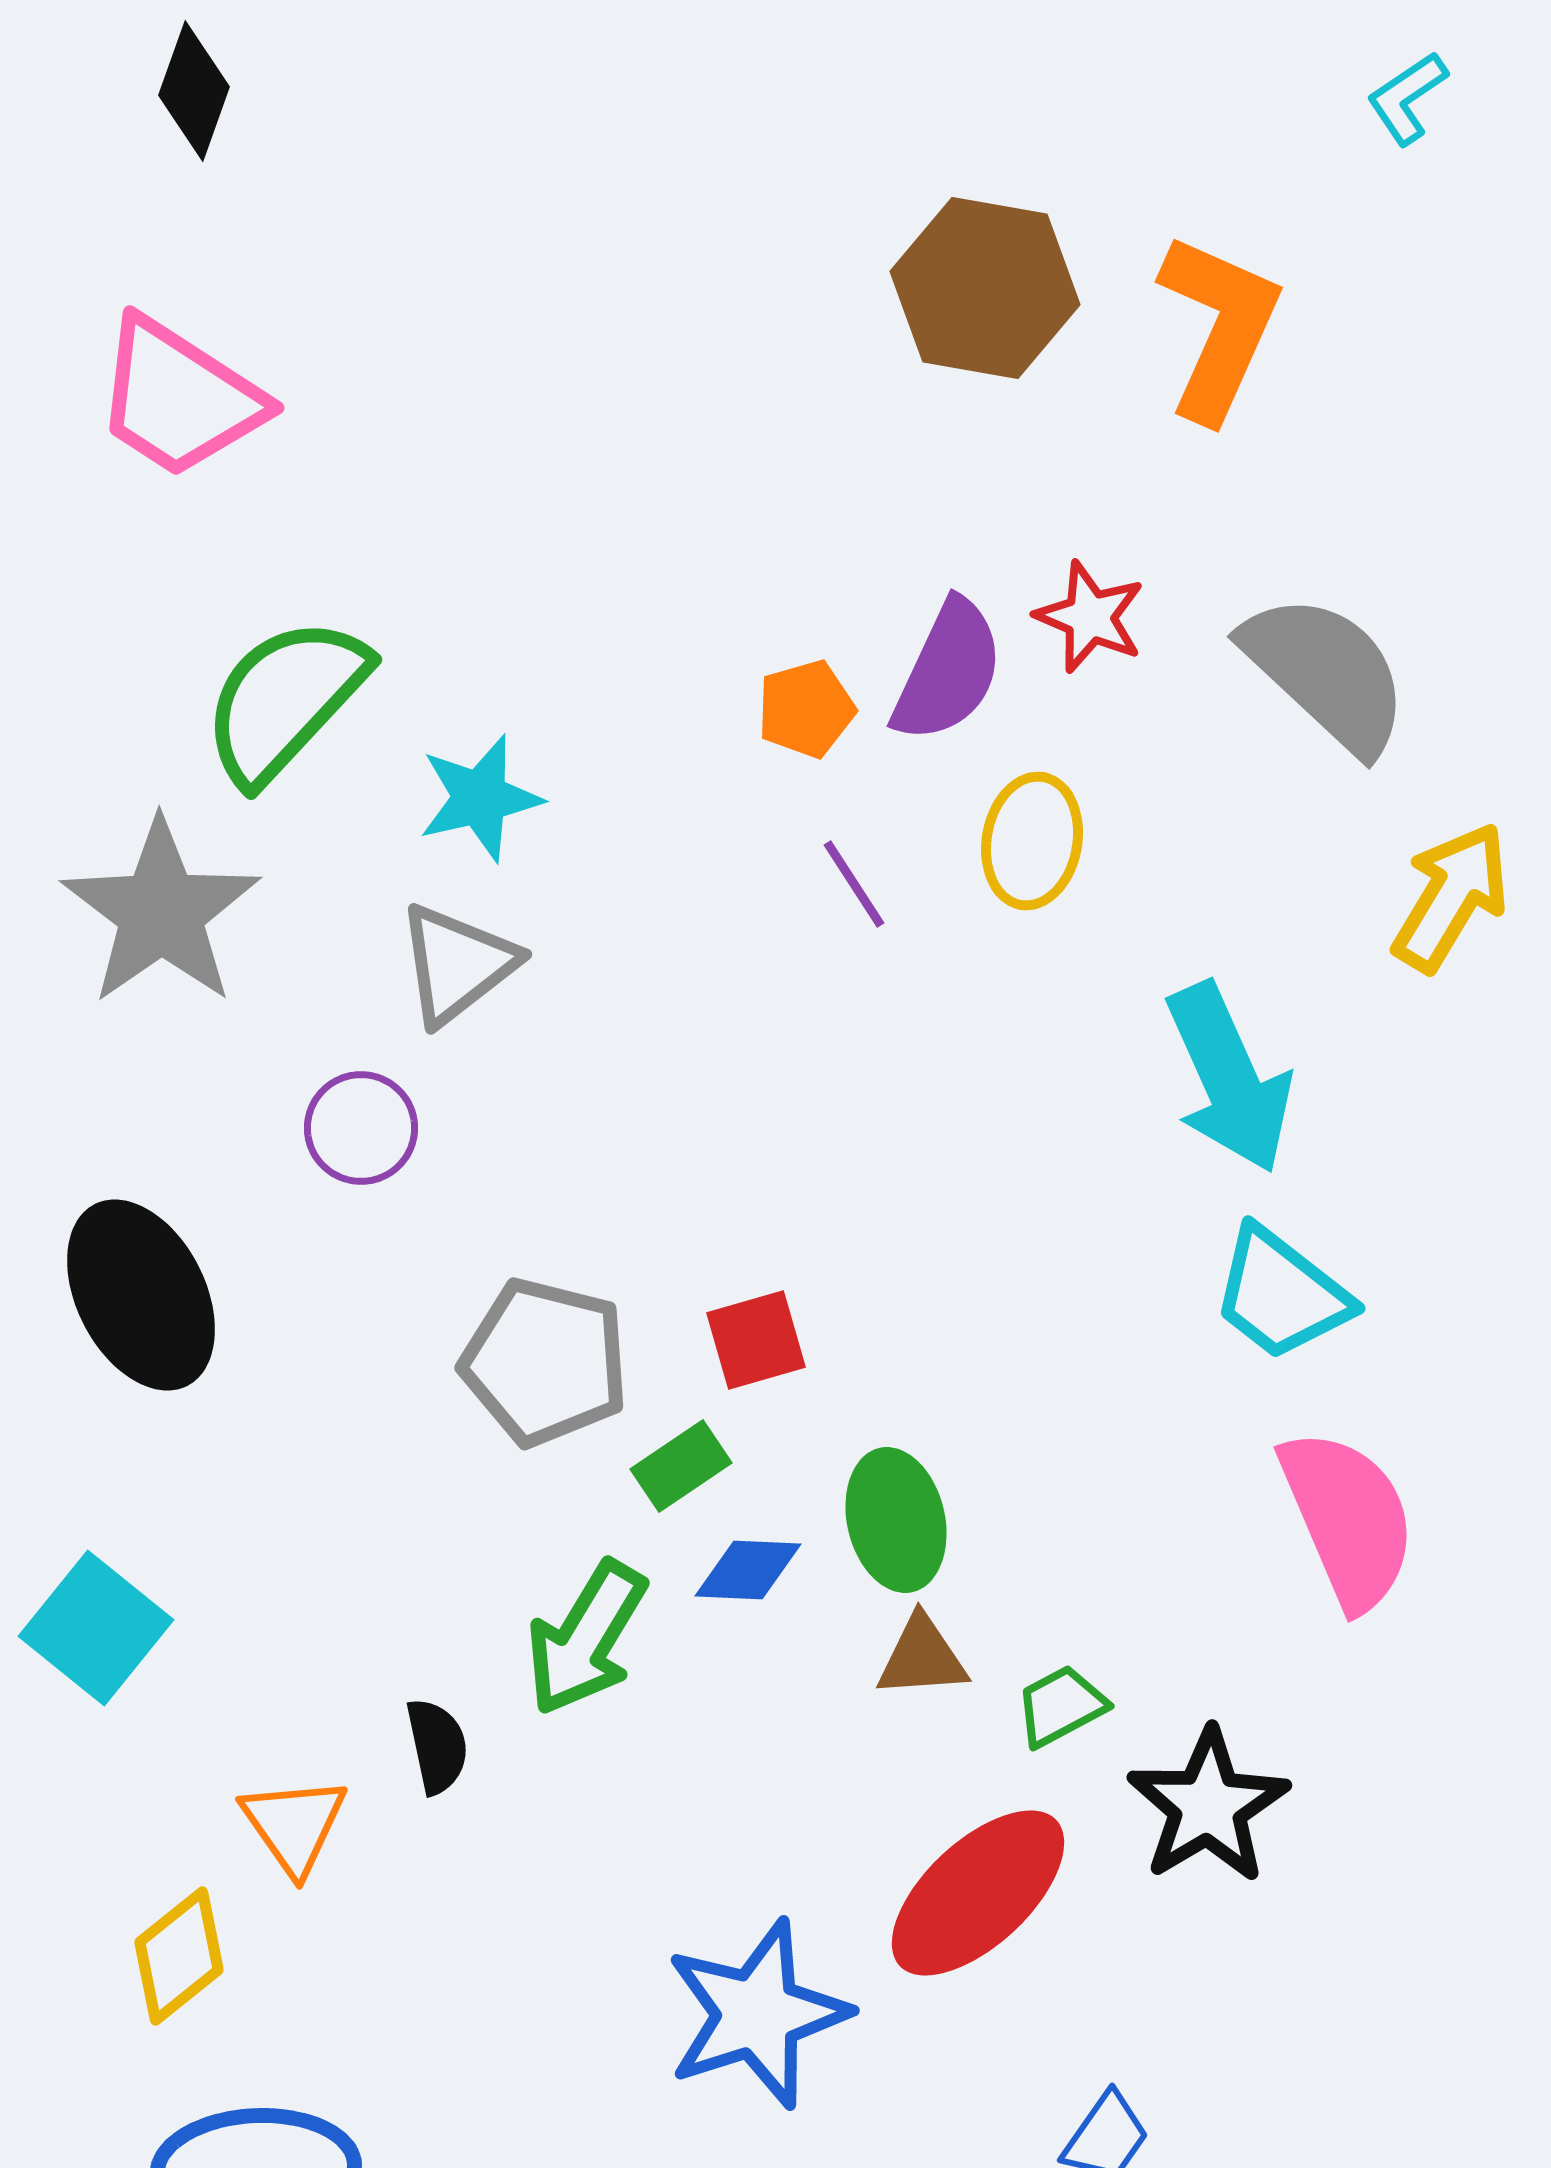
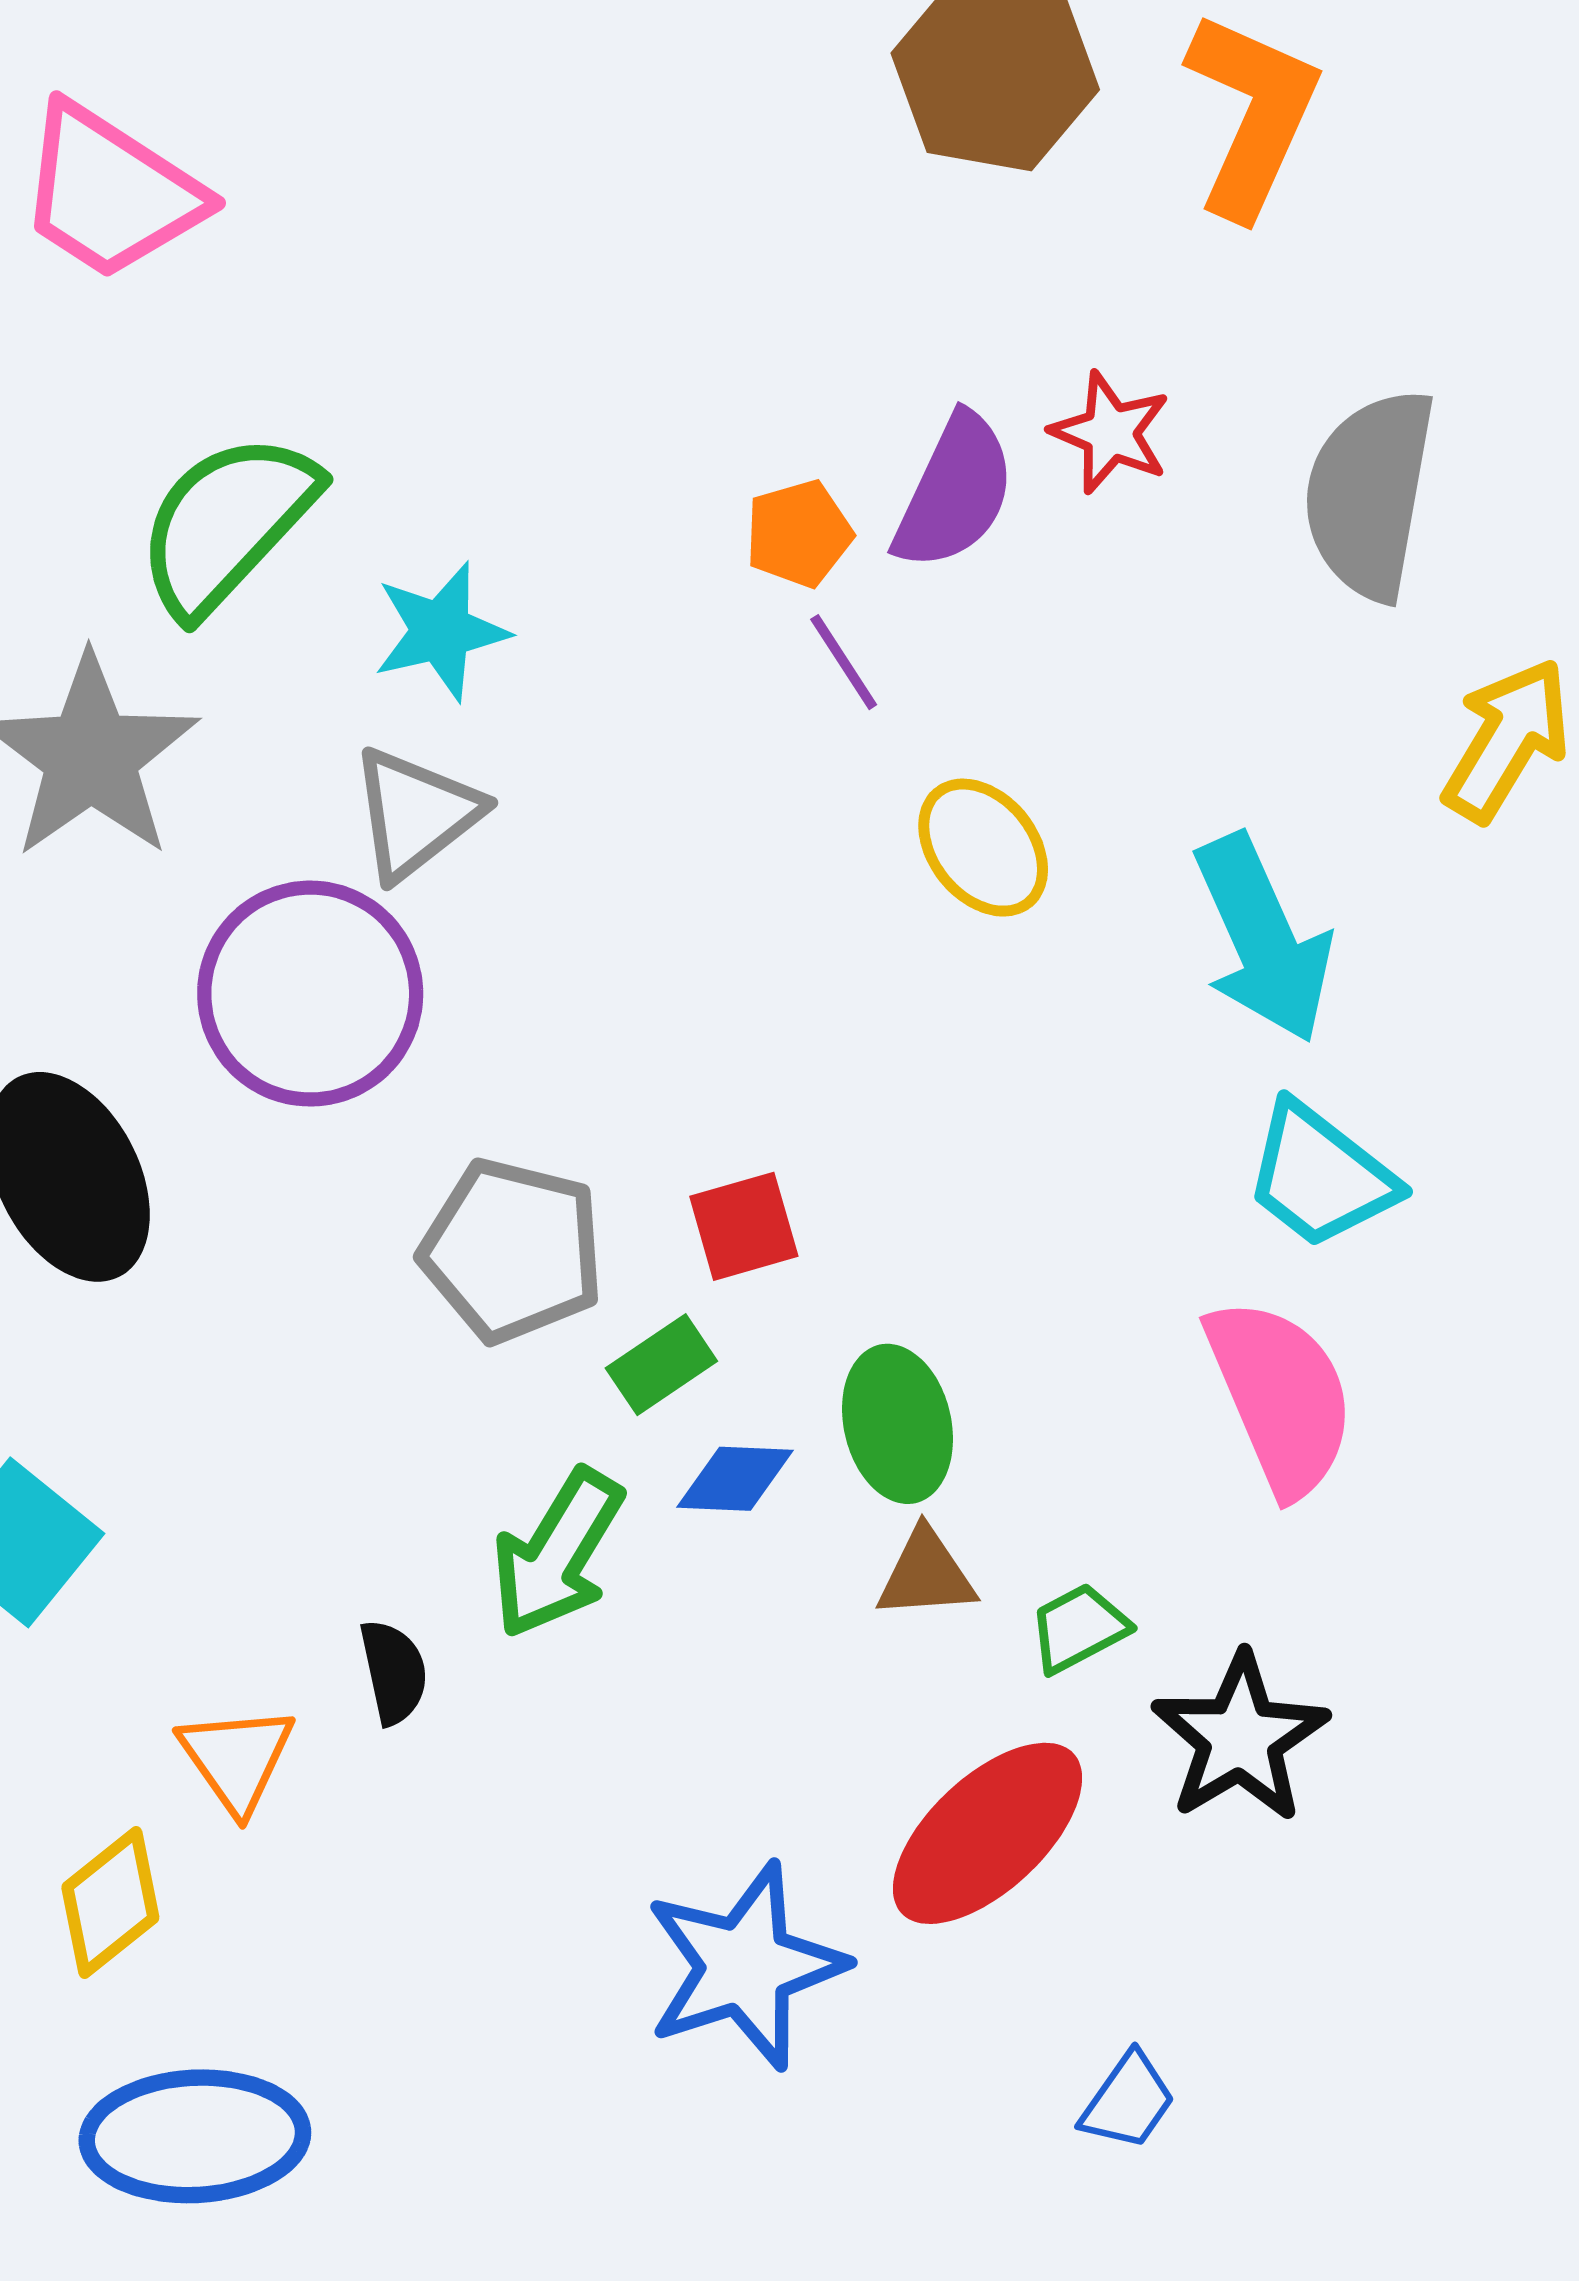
gray semicircle: (1326, 673) -> (1370, 494), turned -123
yellow ellipse: (1032, 841) -> (983, 848), moved, turned -49
purple line: (854, 884) -> (844, 662), moved
purple circle: (361, 1128) -> (310, 994), size x1.8
pink semicircle: (1348, 1519) -> (1281, 1396), moved

